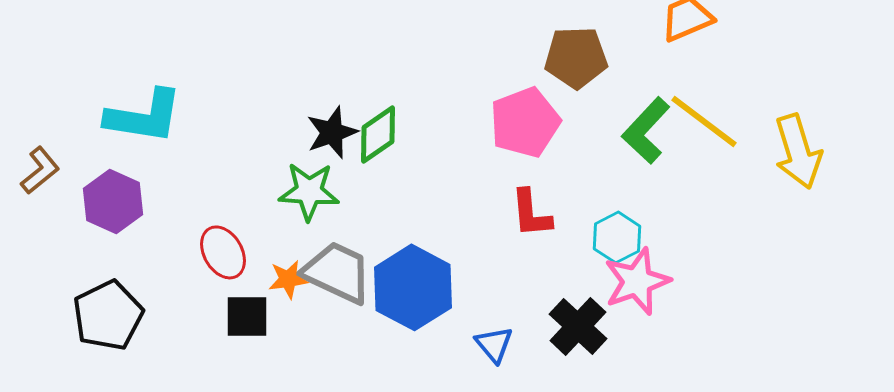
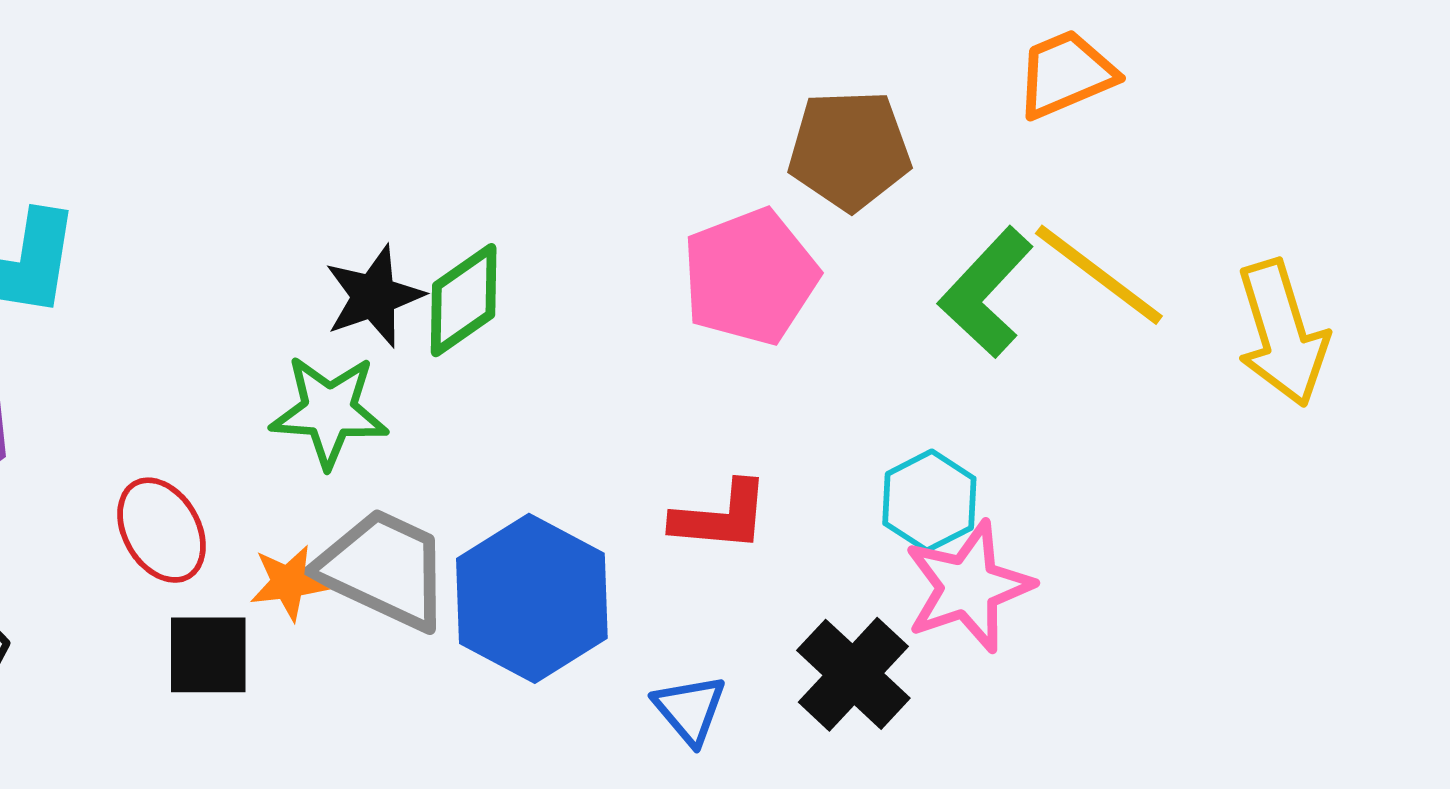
red L-shape: (531, 213) -> (721, 516), moved, turned -80

